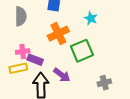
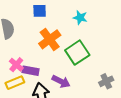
pink cross: (23, 52) -> (16, 65), turned -32

